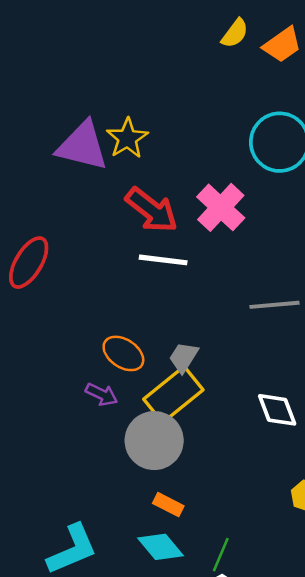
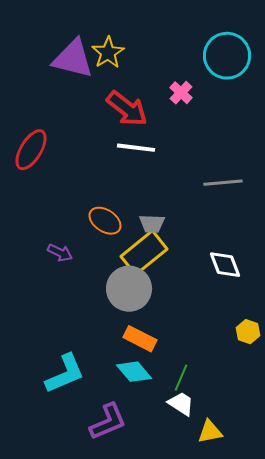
pink cross: (221, 207) -> (181, 93), moved, size x0.6
gray trapezoid: (184, 357) -> (152, 224), turned -120
purple arrow: (102, 394) -> (60, 253), moved
orange rectangle: (168, 505) -> (140, 339), size x1.4

